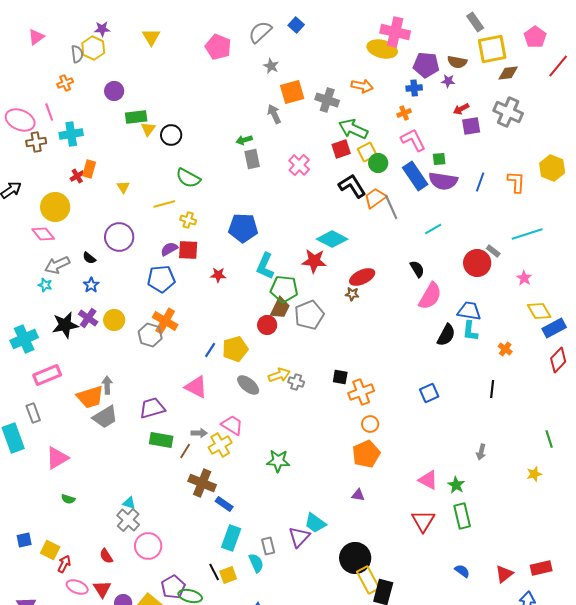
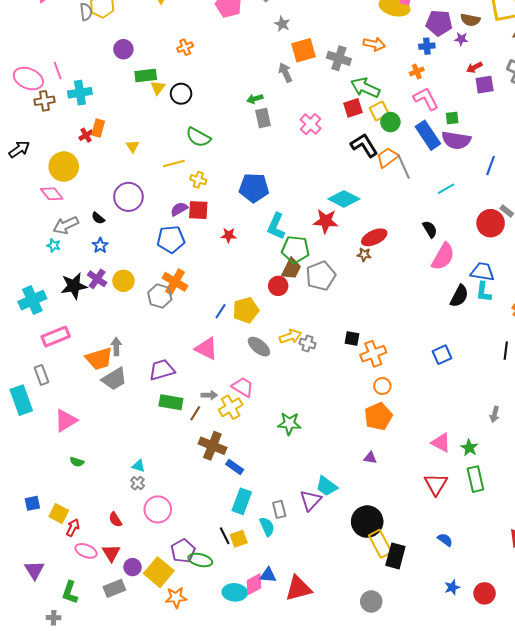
orange cross: (65, 83) -> (185, 47), moved
blue line: (480, 182) -> (491, 166), moved
gray cross: (128, 520) -> (138, 483), size x0.6
blue semicircle: (462, 571) -> (445, 540), moved

